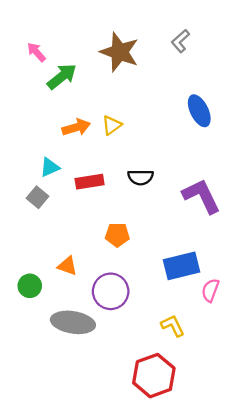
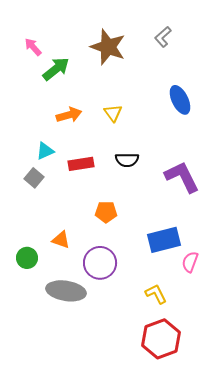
yellow triangle: (112, 125) -> (113, 113), moved, turned -30
red hexagon: (154, 376) -> (161, 339), moved

